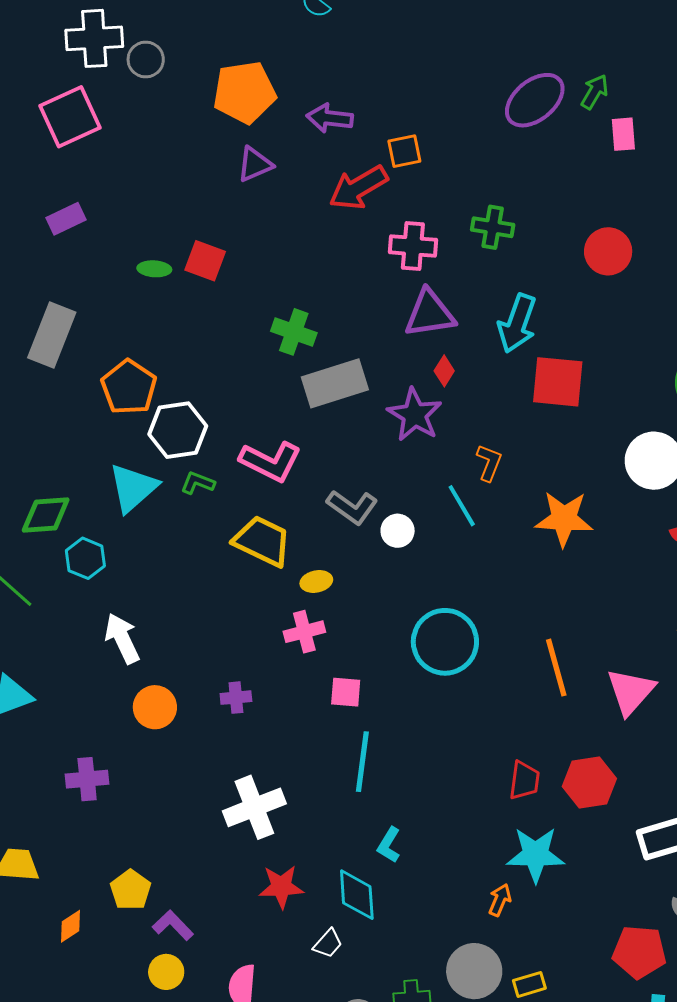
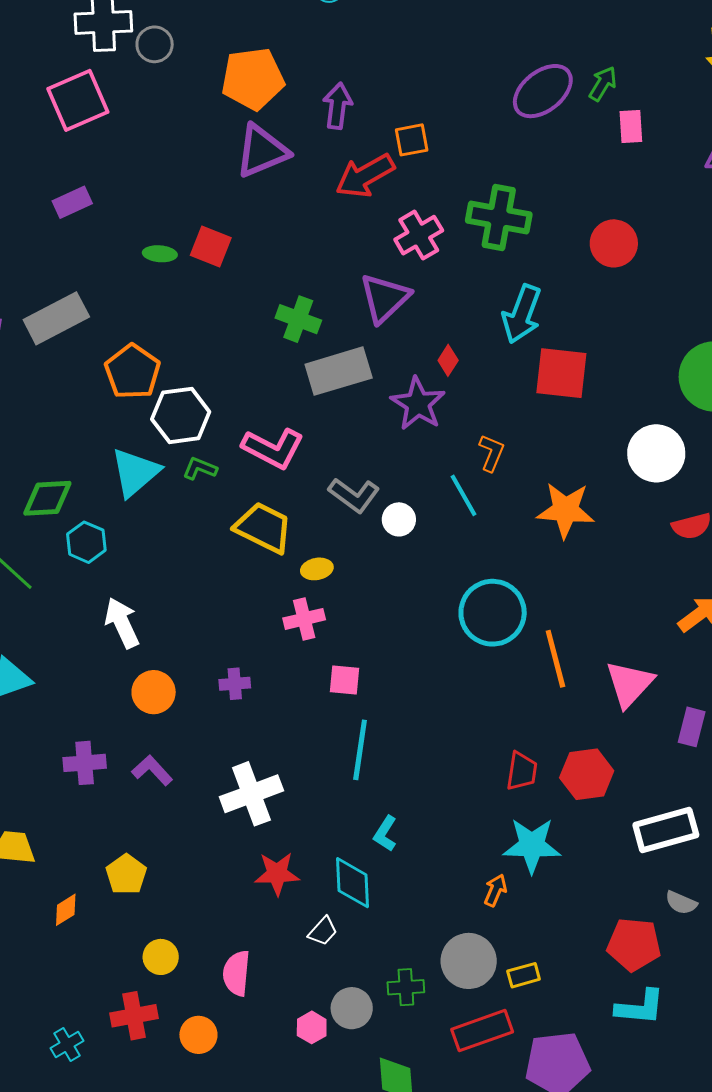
purple arrow: (330, 118) -> (338, 106), turned 90
purple triangle: (255, 164) -> (262, 151), size x1.5
green cross: (493, 227) -> (499, 218), size x1.5
pink cross: (413, 246) -> (419, 235), turned -36
purple triangle: (430, 314) -> (385, 298), moved, turned -36
gray rectangle: (52, 335) -> (56, 318), turned 40
cyan circle: (445, 642) -> (493, 613), moved
purple L-shape: (173, 925) -> (152, 770), moved

